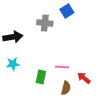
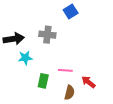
gray cross: (45, 23) -> (47, 35), moved
cyan star: (13, 64) -> (25, 58), moved

